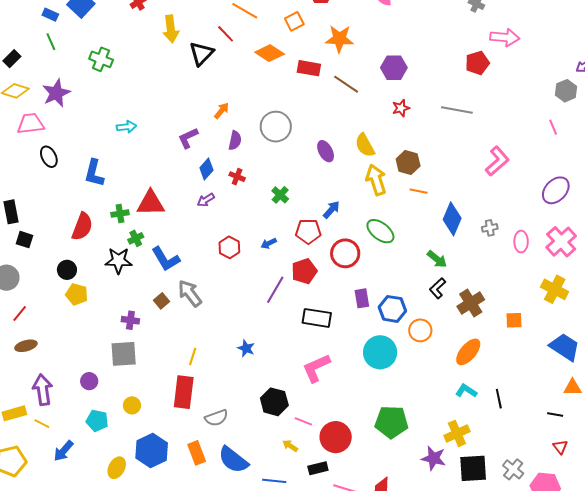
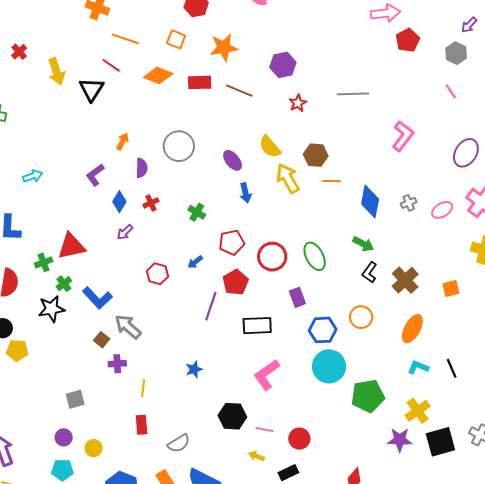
orange square: (294, 21) -> (176, 39), turned -30
red pentagon: (477, 63) -> (408, 40), moved
red cross: (237, 177) -> (151, 203), turned -35
blue arrow: (331, 210) -> (245, 193), moved, turned 138
green ellipse: (380, 231) -> (315, 256), moved, turned 36
pink ellipse: (521, 242) -> (442, 210), turned 70
blue hexagon: (392, 309) -> (323, 330), moved
purple cross: (130, 320) -> (117, 364), moved
blue star: (246, 348) -> (194, 369), turned -30
cyan circle: (380, 352) -> (329, 366), moved
gray square: (124, 354) -> (75, 399), size x0.7
purple circle: (89, 381) -> (64, 437), moved
red rectangle: (184, 392) -> (142, 425), size x0.6
green pentagon: (391, 422) -> (368, 396), moved
red circle: (336, 437) -> (299, 439), size x0.7

